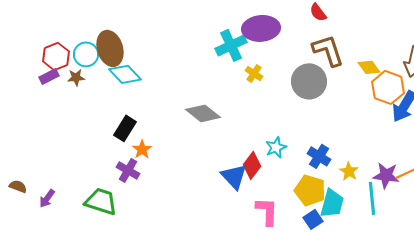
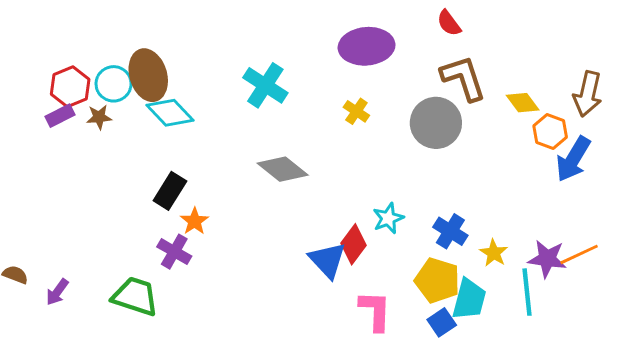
cyan cross: (231, 45) -> (265, 85), moved, turned -32
orange hexagon: (388, 87) -> (550, 132), size x0.7

